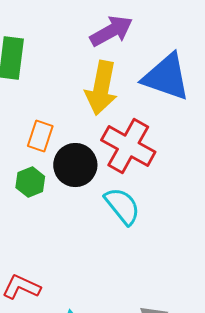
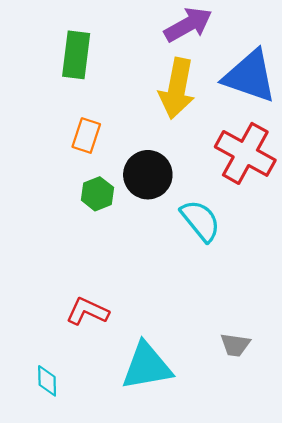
orange rectangle: (40, 136) -> (86, 136), moved
red cross: (128, 146) -> (245, 153), moved

